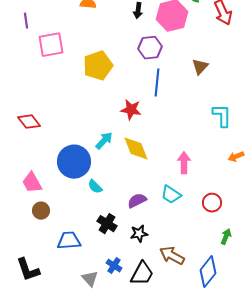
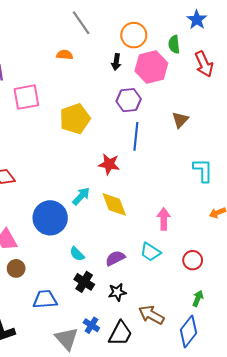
cyan semicircle: (95, 187) -> (77, 254), moved
green arrow: (226, 237) -> (198, 298), moved
gray triangle: (90, 279) -> (67, 339), size x1.4

